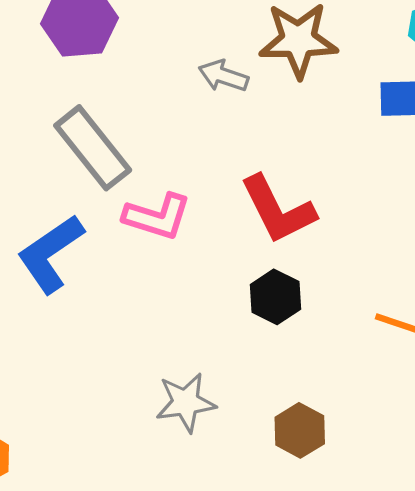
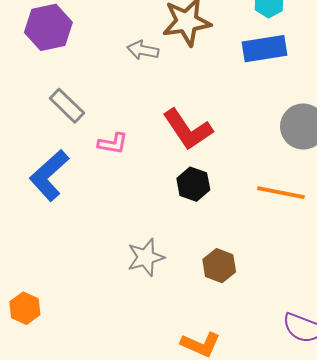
gray rectangle: (93, 148) -> (67, 106), size x0.7
pink L-shape: (157, 217) -> (113, 143), size x0.7

